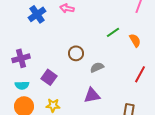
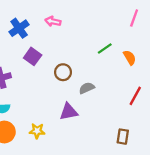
purple square: (49, 77) -> (33, 56), moved
purple triangle: (92, 95) -> (69, 112), moved

